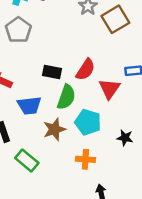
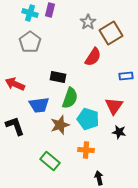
red semicircle: (85, 70) -> (93, 57), moved
red triangle: (109, 89) -> (114, 106), moved
green rectangle: (27, 161) -> (50, 161), moved

